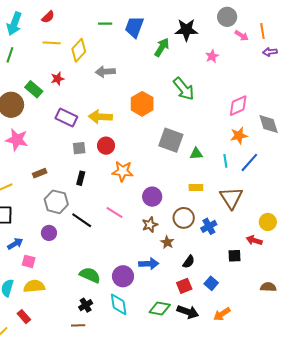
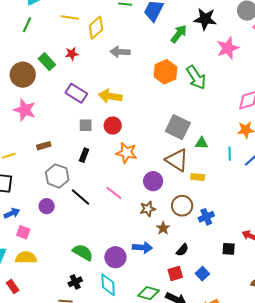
pink star: (212, 56) -> (228, 48), size x1.6
orange hexagon: (142, 104) -> (165, 72), moved
brown triangle: (231, 198) -> (177, 160), moved, turned -30

